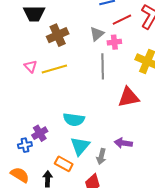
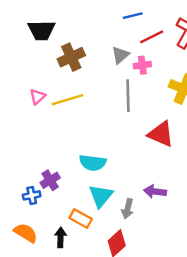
pink triangle: (30, 66) -> (38, 97), turned 32
red triangle: (129, 97) -> (161, 134), turned 35

